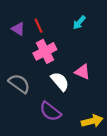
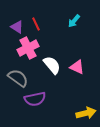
pink cross: (45, 51) -> (28, 48), moved
white semicircle: (60, 81) -> (52, 65), moved
purple semicircle: (50, 111) -> (35, 99), moved, turned -50

